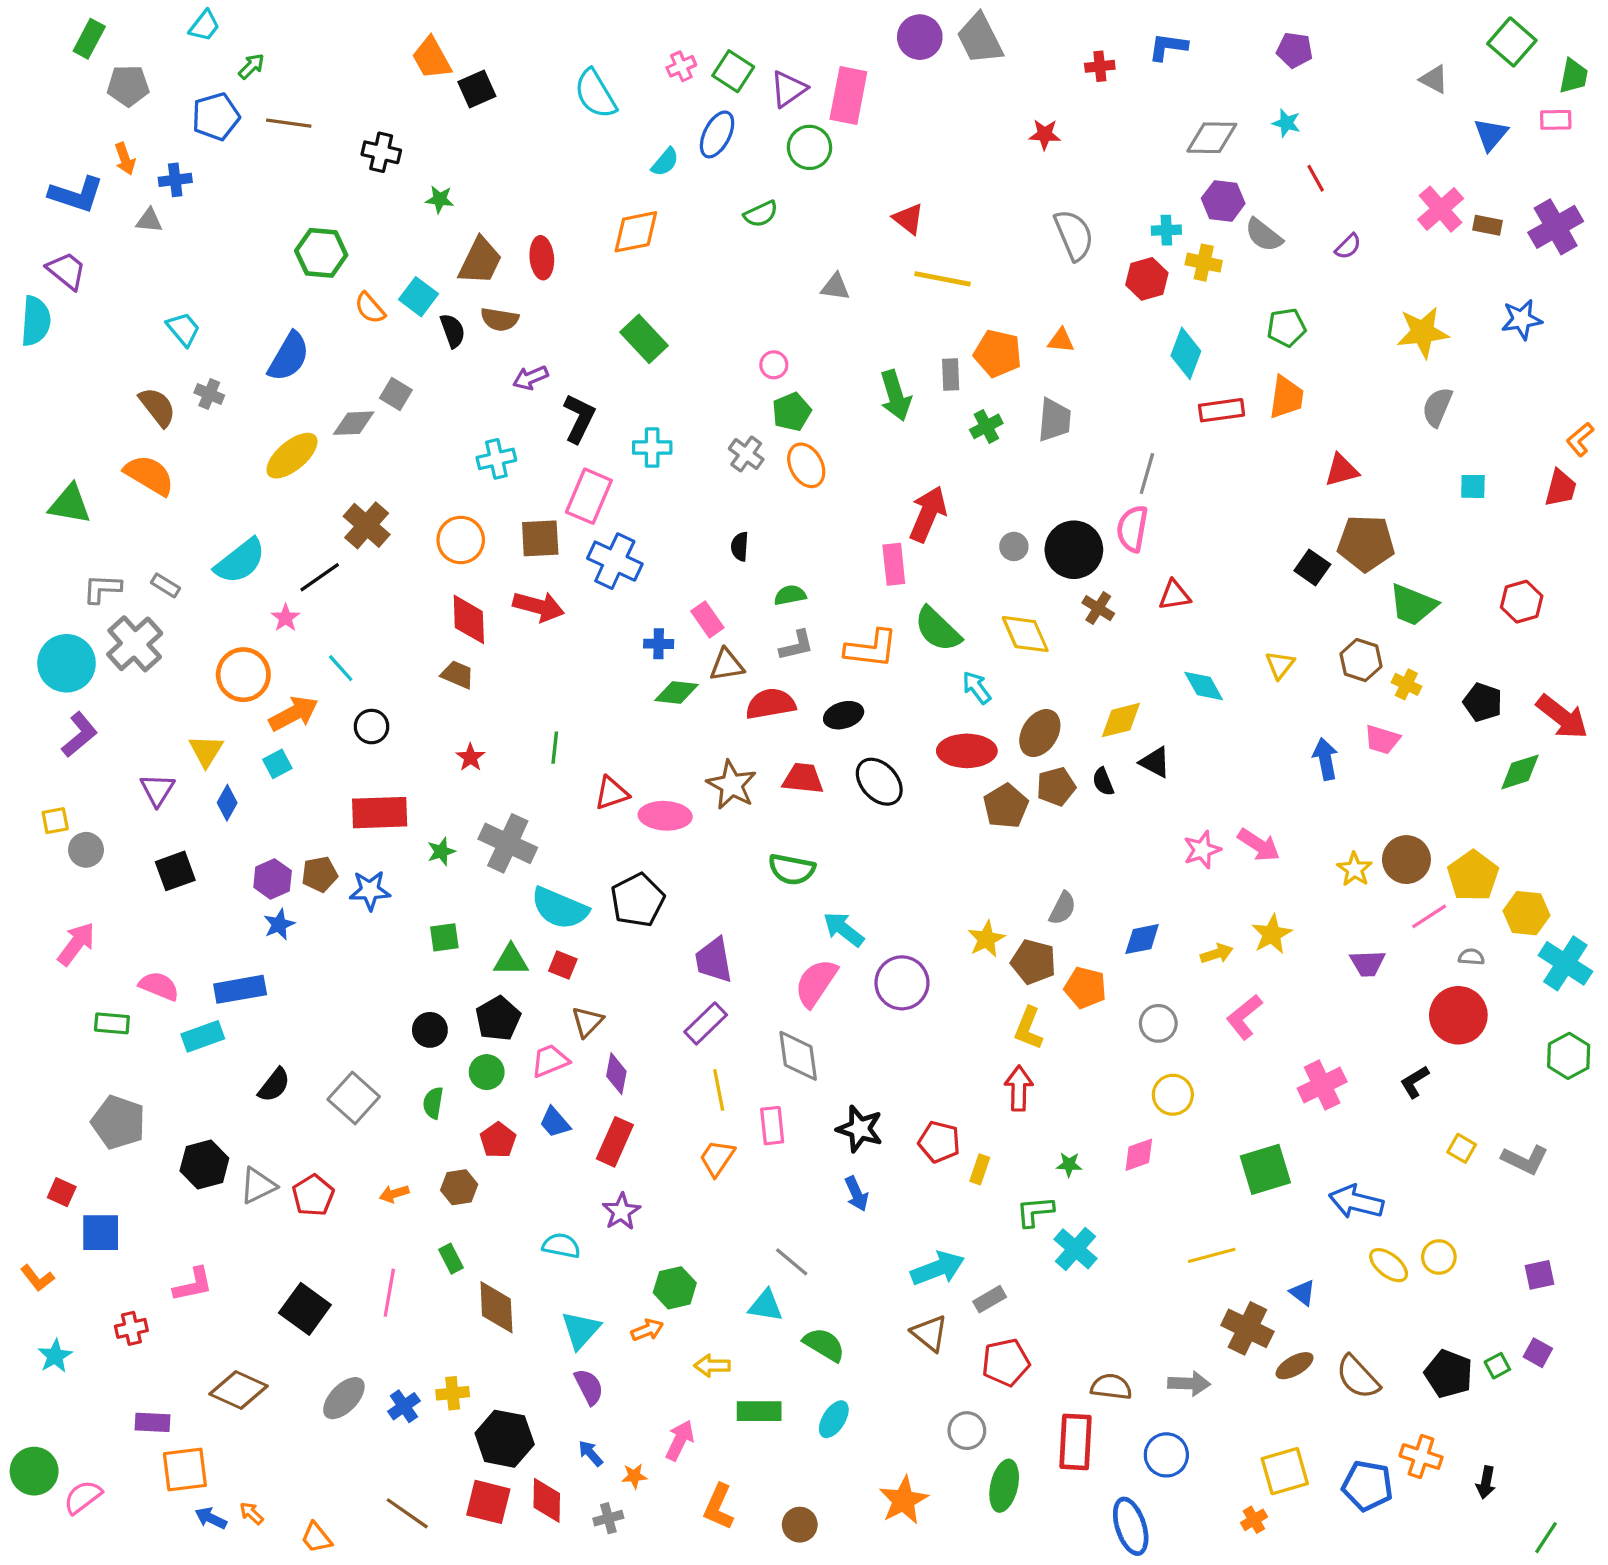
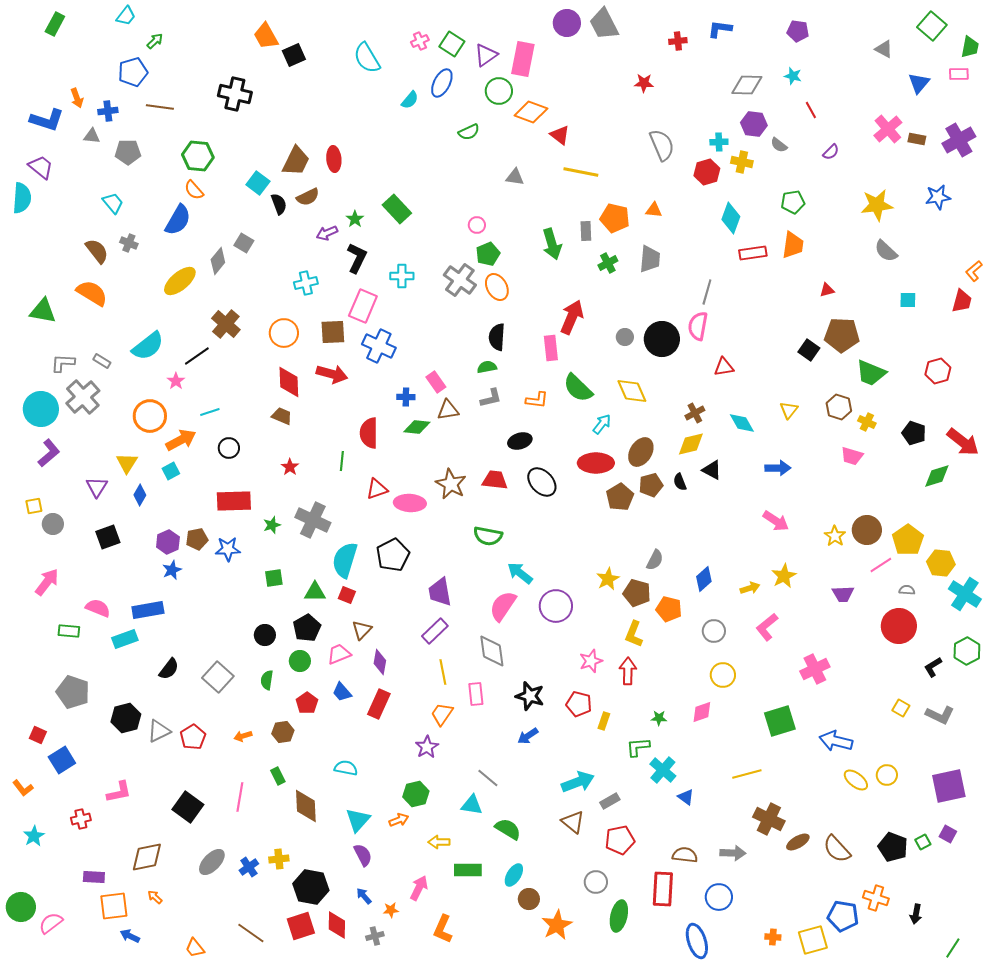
gray pentagon: (128, 86) -> (128, 152), moved
brown line: (289, 123) -> (160, 107), moved
black cross: (381, 152) -> (235, 94), size x1.4
green star: (440, 199) -> (355, 219), moved, turned 30
orange diamond: (636, 232) -> (531, 112), moved, turned 32
gray semicircle: (1264, 235) -> (779, 145), size x0.7
orange semicircle: (370, 308) -> (194, 190), moved
brown semicircle: (500, 319) -> (308, 197), turned -35
gray semicircle: (1437, 407) -> (886, 251), turned -70
gray diamond: (354, 423) -> (218, 261), turned -48
gray cross: (746, 454) -> (460, 280), size x1.5
red triangle: (1342, 470) -> (827, 290), size x0.7
black semicircle: (740, 546) -> (497, 337), moved, size x1.5
brown cross: (1098, 608) -> (695, 413), moved, turned 30
orange L-shape: (871, 649) -> (537, 400), size x0.7
cyan line: (341, 668) -> (210, 412), turned -66
cyan arrow: (977, 688) -> (602, 424), turned 75
red semicircle: (771, 704) -> (369, 433), moved, turned -80
blue arrow: (1325, 759) -> (778, 468), moved, turned 100
pink star: (1202, 850) -> (591, 661), moved
cyan semicircle: (560, 908) -> (345, 560), turned 84
blue diamond: (1142, 939) -> (704, 579), turned -30
black L-shape: (1415, 1082) -> (933, 667), moved
blue arrow: (857, 1194) -> (528, 736), turned 80
purple star: (621, 1212) -> (427, 747), moved
blue square: (101, 1233) -> (62, 760), turned -32
purple square: (1539, 1275) -> (949, 786), size x1.8
blue triangle: (1303, 1293) -> (686, 797), moved
brown diamond: (238, 1390) -> (147, 857), turned -36
yellow square: (1285, 1471) -> (813, 940), moved
red square: (488, 1502) -> (301, 926), turned -32
orange arrow: (251, 1513) -> (155, 897), moved
orange cross: (1254, 1520) -> (773, 937), turned 35
brown circle: (800, 1525) -> (529, 899), moved

